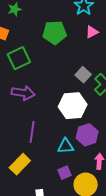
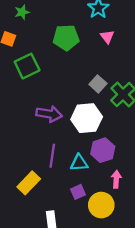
pink triangle: (92, 32) -> (107, 37), turned -40
purple arrow: (23, 93) -> (49, 114), moved
purple line: (32, 132) -> (52, 156), moved

